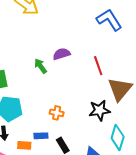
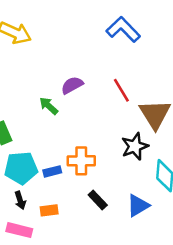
orange cross: (57, 113) -> (81, 161), size x1.5
blue rectangle: (41, 136) -> (52, 171), moved

